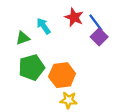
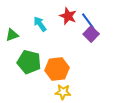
green triangle: (23, 38) -> (12, 35), moved
green pentagon: (32, 67) -> (29, 62), turned 30

